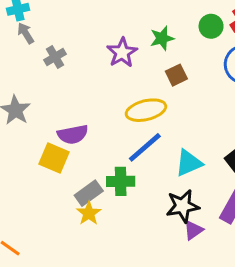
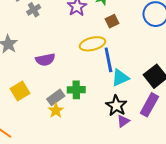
blue line: (145, 147) -> (108, 60), moved, turned -60
yellow square: (54, 158) -> (20, 91), moved, turned 36
black star: (183, 206) -> (116, 106), turned -30

